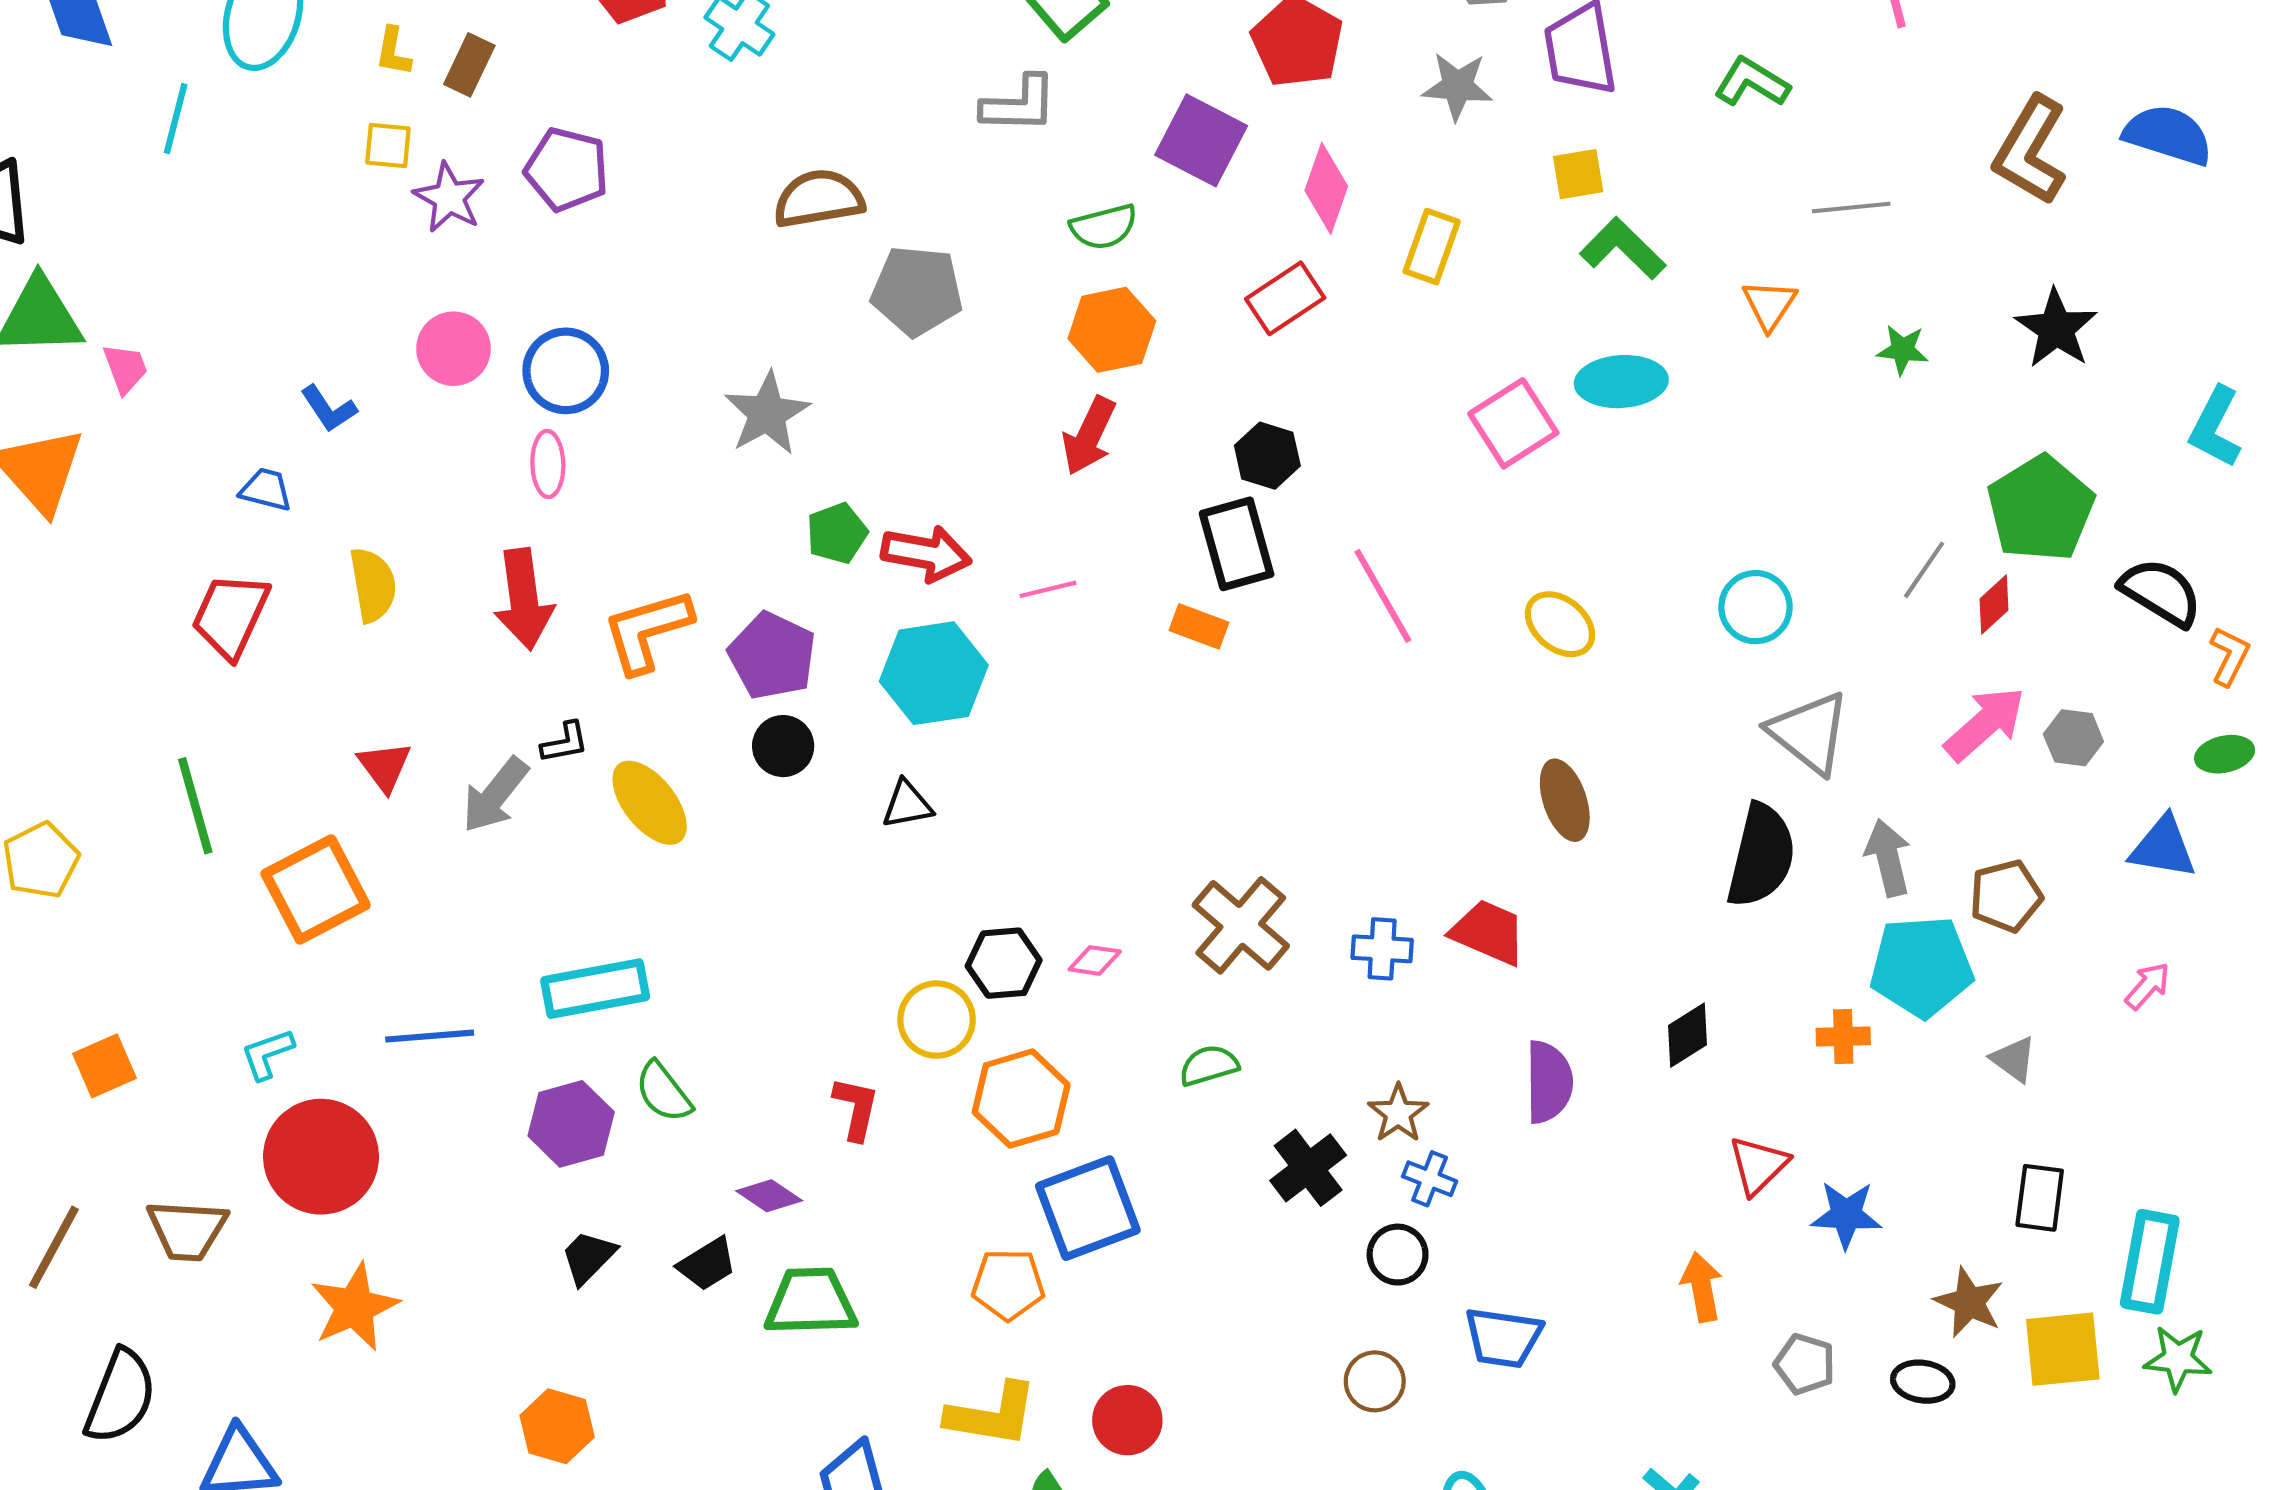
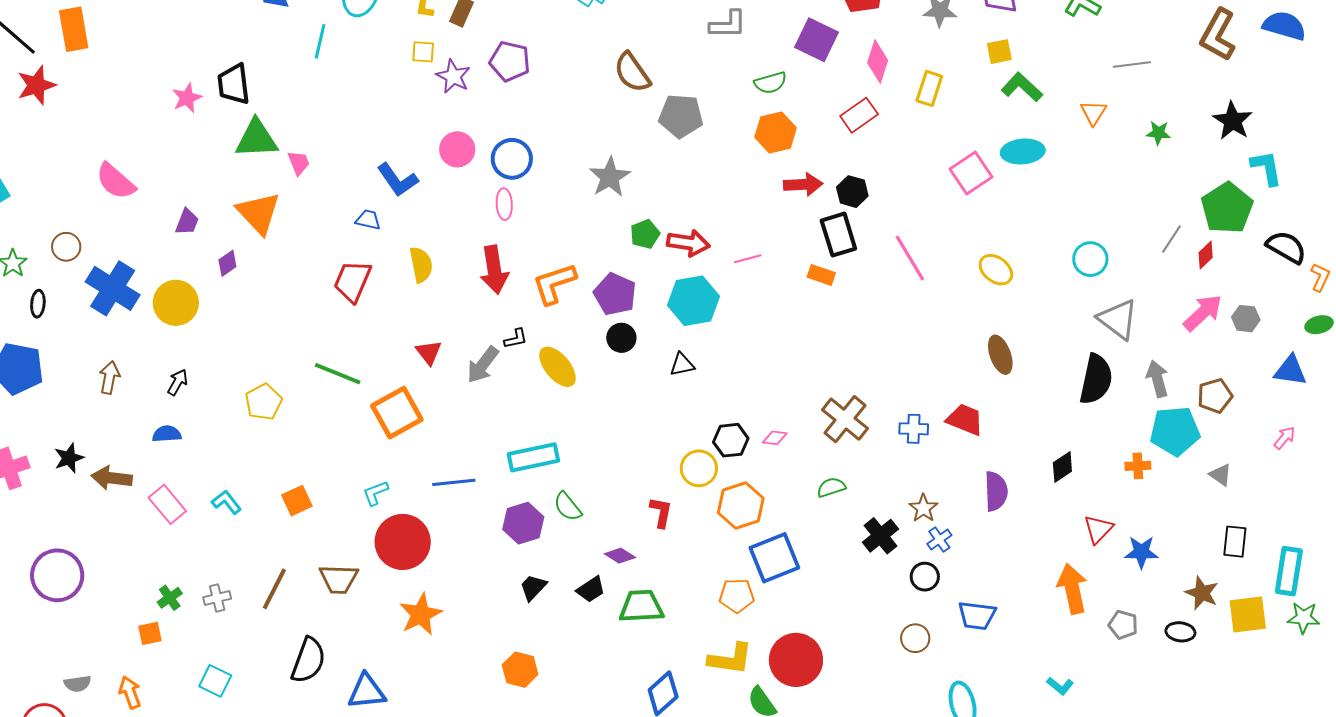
brown semicircle: (819, 199) -> (632, 72), turned -114
blue L-shape: (329, 409) -> (398, 180), size x1.5
cyan L-shape: (2215, 427) -> (1267, 168), moved, turned 144
red arrow: (1089, 436) -> (803, 184), moved, turned -117
green line: (195, 806) -> (338, 374), turned -51
blue cross: (1430, 1179) -> (939, 540), turned 35
orange arrow: (1702, 1287) -> (1072, 589), size x1.5
red circle: (1127, 1420) -> (796, 660), size x1.6

